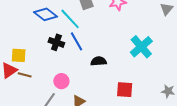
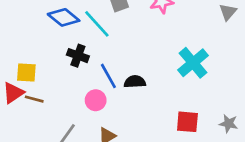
blue line: (76, 41) -> (108, 76), moved
pink circle: (61, 81) -> (96, 100), moved
red square: (125, 90) -> (187, 122), moved

